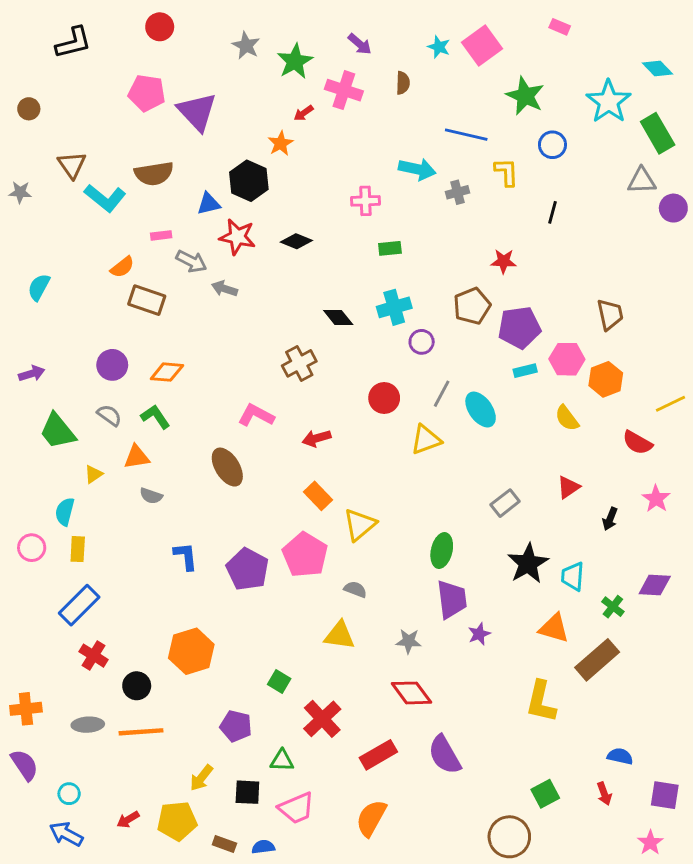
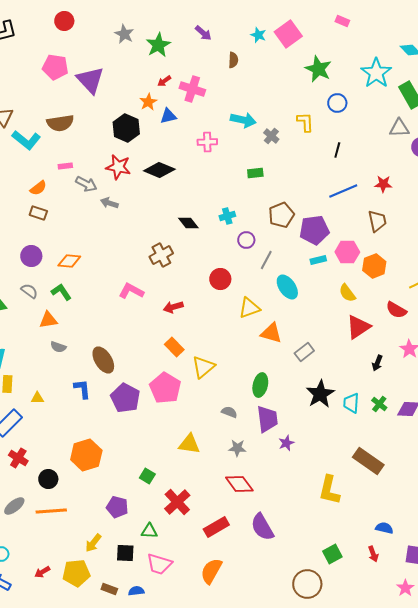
pink cross: (344, 90) -> (192, 89), moved
blue line: (466, 135) -> (343, 191), moved, turned -36
gray cross: (458, 192) -> (271, 136), turned -35
blue triangle: (209, 204) -> (168, 116), moved
black diamond: (296, 241) -> (159, 170), size x1.4
green rectangle: (390, 248) -> (255, 173), moved
red star: (504, 261) -> (383, 184), moved
brown rectangle: (147, 300) -> (38, 213), moved, size x0.7
cyan cross: (394, 307) -> (227, 216), size x0.7
gray line: (442, 394) -> (266, 260), moved
brown ellipse: (227, 467) -> (103, 360), moved
yellow triangle: (94, 474) -> (37, 398), moved, turned 32
red triangle: (568, 487) -> (358, 327), moved, size x1.5
gray semicircle: (355, 589) -> (229, 412), moved
green cross: (613, 607) -> (379, 404), moved
orange triangle: (554, 628) -> (271, 333), moved
brown rectangle: (597, 660) -> (368, 461), turned 76
gray ellipse: (88, 725) -> (14, 506), turned -35
pink trapezoid: (296, 808) -> (159, 564), turned 40

